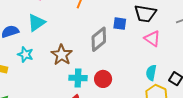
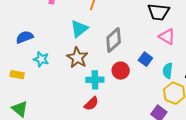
cyan triangle: (36, 23) -> (79, 29), moved
blue square: (120, 24) -> (145, 59), moved, turned 32
red circle: (103, 79) -> (121, 71), moved

